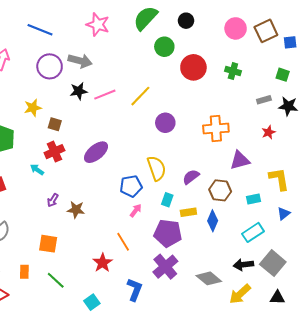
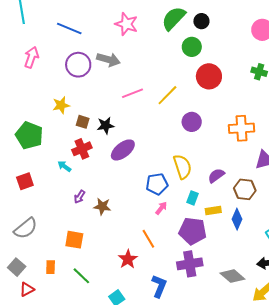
black circle: (186, 21) -> (201, 21), moved
red circle: (193, 67) -> (209, 76), moved
black star: (79, 91) -> (106, 125), moved
purple cross: (165, 267) -> (190, 264), turned 30

